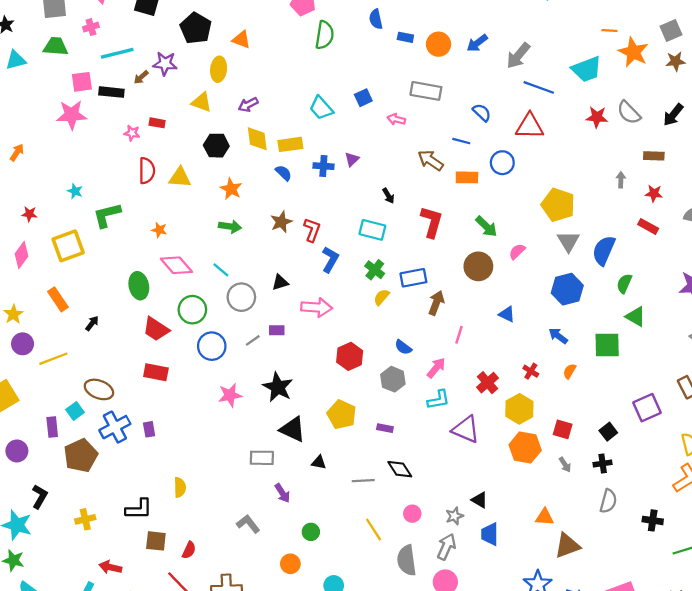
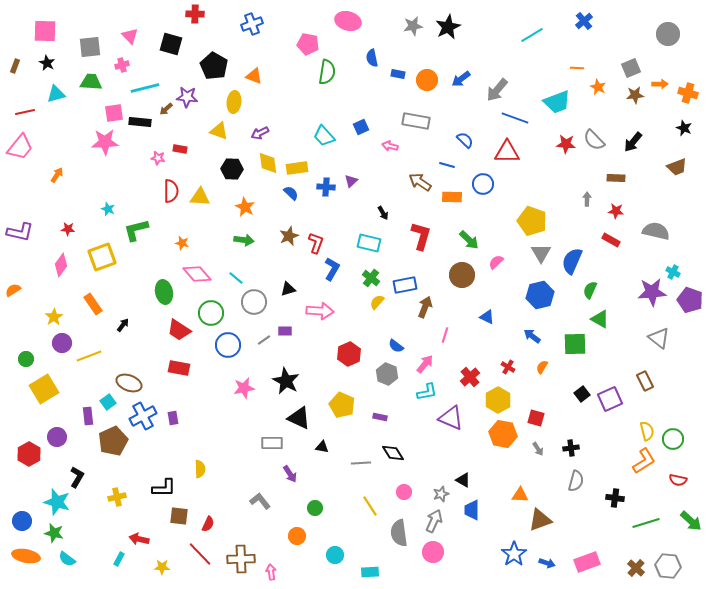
orange star: (633, 52) -> (598, 87), size x0.6
black square: (608, 432) -> (582, 394), moved

